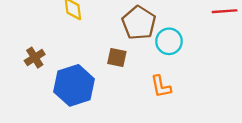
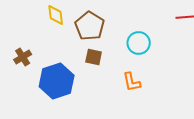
brown pentagon: (139, 23) -> (90, 26), moved

